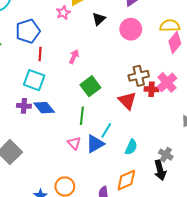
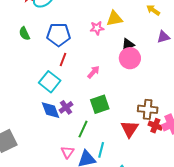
pink circle: (131, 29) -> (130, 58), moved
purple cross: (24, 106) -> (66, 107), moved, turned 32
cyan line: (106, 130) -> (101, 150), turned -35

